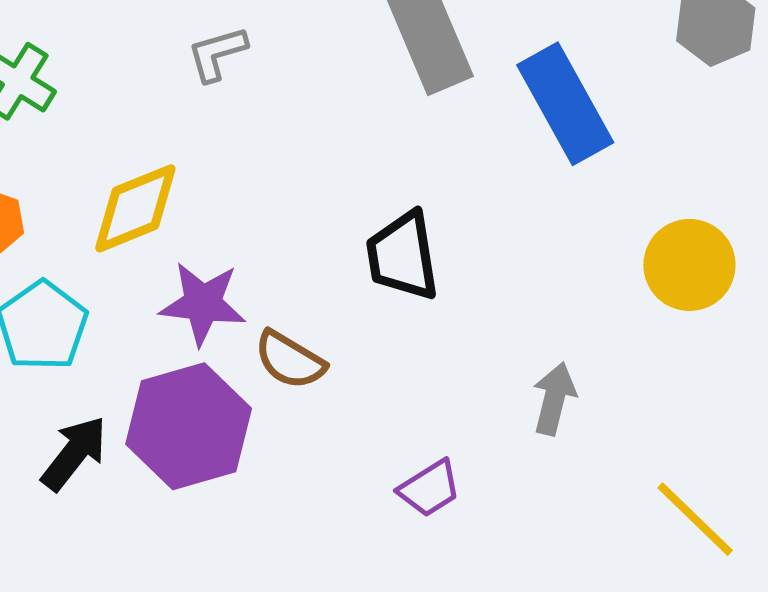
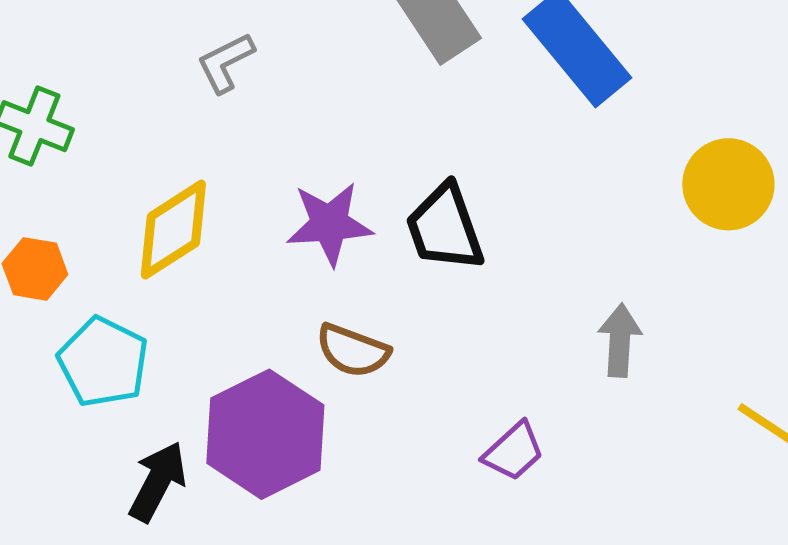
purple star: (203, 303) -> (329, 224), moved

